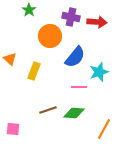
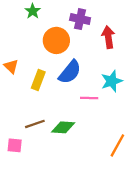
red arrow: (97, 22) -> (108, 37), moved, turned -102
blue semicircle: (75, 57) -> (70, 72), moved
brown line: (48, 110) -> (35, 124), moved
green diamond: (74, 113) -> (63, 127), moved

